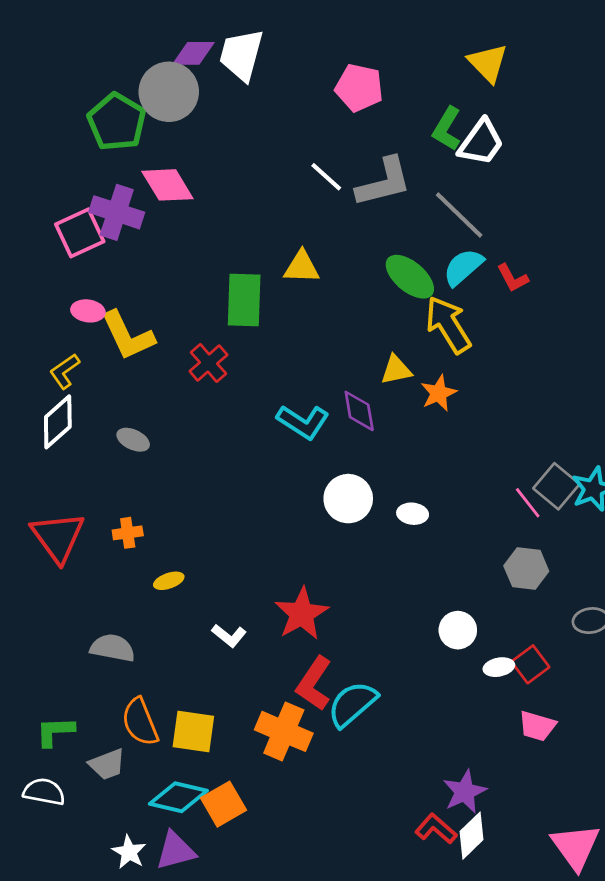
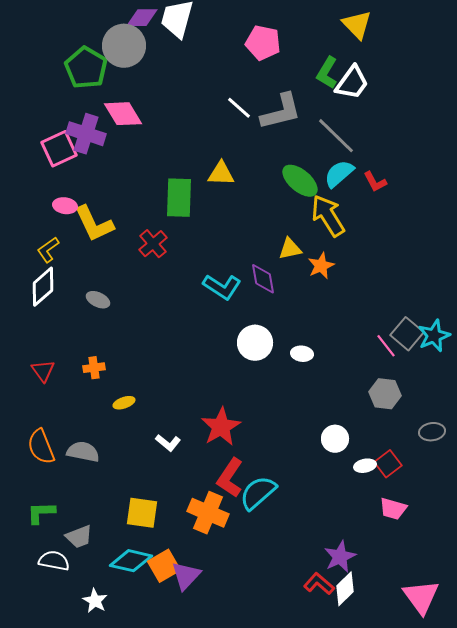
red triangle: (58, 537) -> (43, 371), size x0.6
orange semicircle: (140, 722) -> (41, 447), moved
white semicircle: (44, 792) -> (54, 561), moved
purple triangle: (176, 851) -> (186, 576), moved, turned -32

